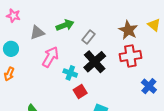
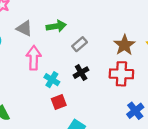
gray triangle: (37, 33) -> (24, 28), turned 35
pink arrow: (50, 57) -> (34, 58), turned -40
black cross: (95, 62) -> (81, 73), size x0.6

